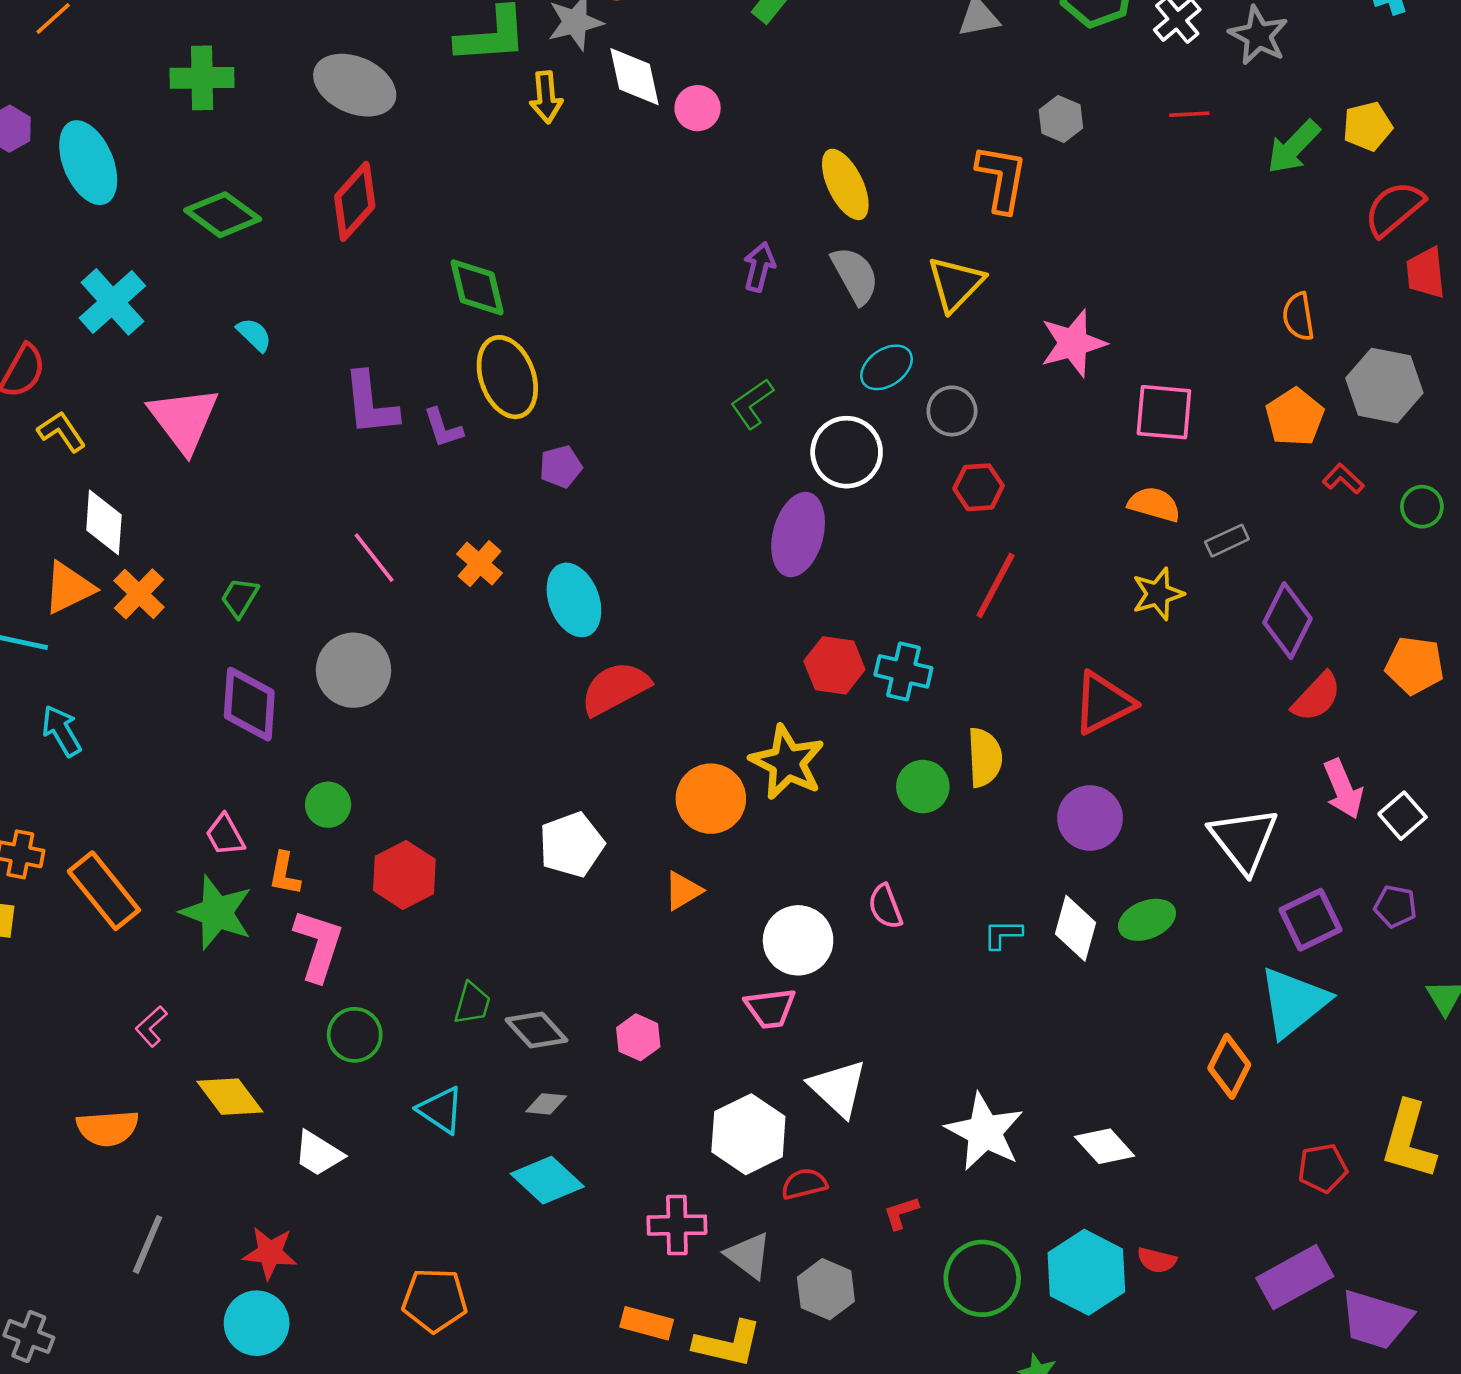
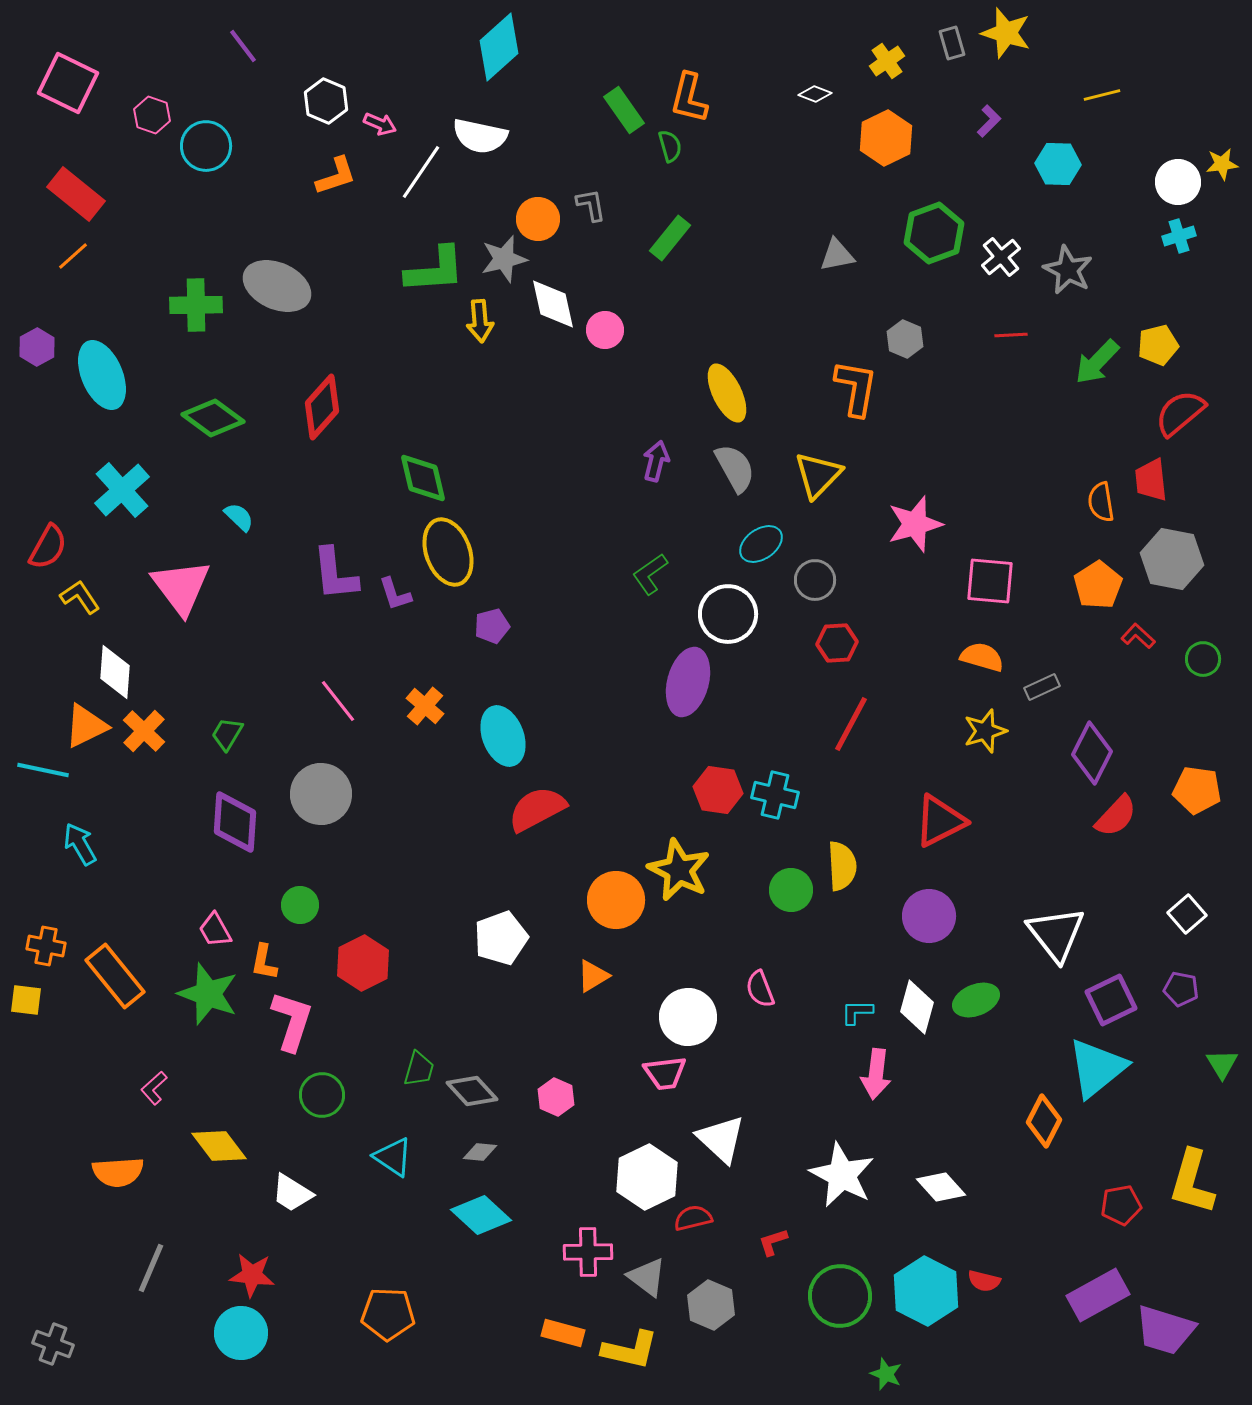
gray ellipse: (355, 85) -> (277, 286), moved
red trapezoid: (1426, 273) -> (1151, 480), moved
pink arrow: (1343, 789) -> (876, 1074), moved, turned 30

